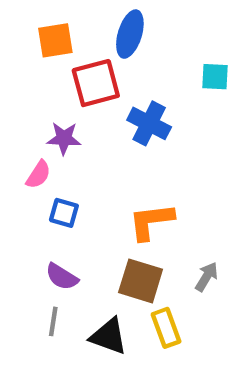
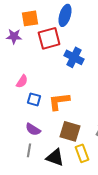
purple star: (64, 138) -> (14, 36), moved
orange L-shape: (151, 221) -> (59, 101), moved

